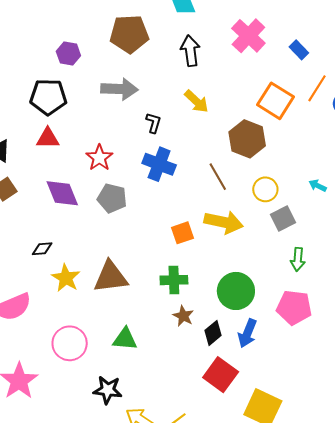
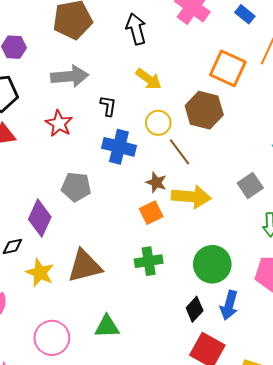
red star: (99, 158) -> (59, 124), moved
yellow circle: (265, 189) -> (158, 123), moved
purple diamond: (62, 193) -> (40, 218), moved, turned 54
brown star: (183, 316) -> (156, 182), moved

